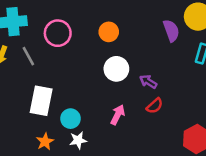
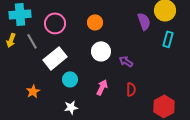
white rectangle: (41, 101) -> (55, 58), moved, turned 40
red semicircle: (155, 106) -> (131, 89), moved, turned -48
cyan circle: (70, 119) -> (70, 79), moved
orange star: (45, 142) -> (33, 91), moved

